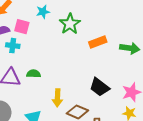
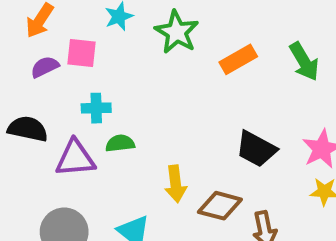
cyan cross: (13, 46) -> (96, 108), moved
green arrow: (130, 48) -> (304, 62), turned 60

